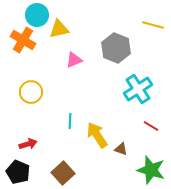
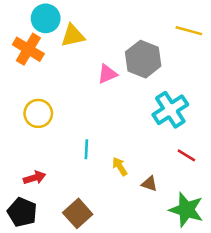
pink triangle: (74, 60) -> (107, 74), moved
yellow arrow: (97, 135) -> (120, 167), size x0.6

